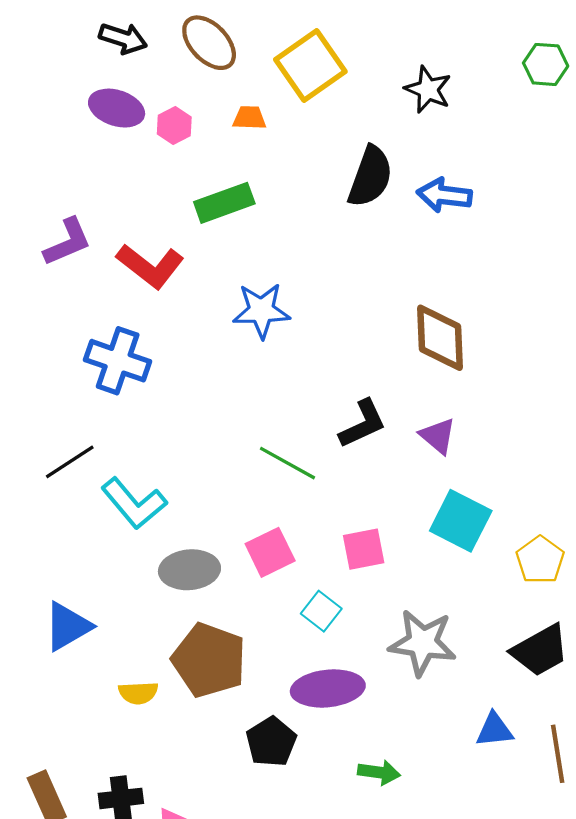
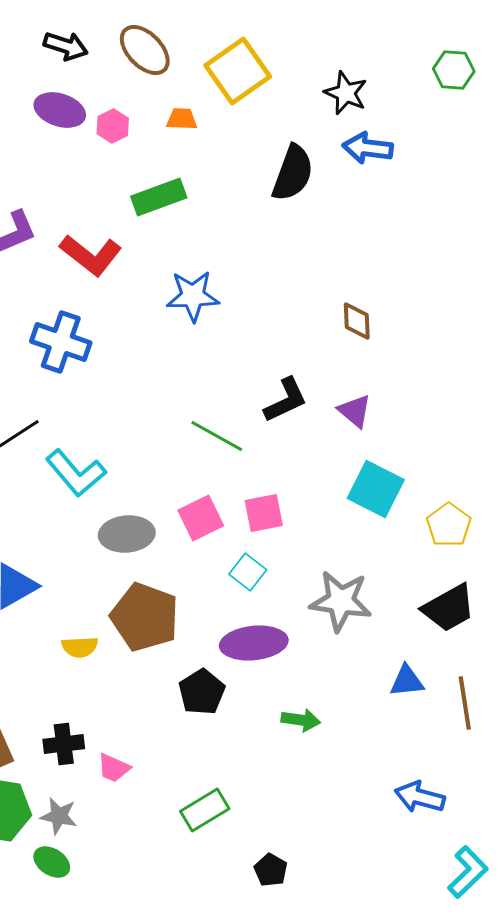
blue arrow: (444, 195) -> (368, 148), moved
brown diamond: (440, 338) -> (357, 321), size x0.6
pink square: (364, 549) -> (264, 513), moved

